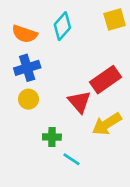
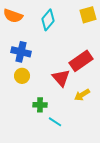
orange semicircle: (25, 34) -> (13, 16), moved
blue cross: (27, 68) -> (21, 52), turned 30
yellow arrow: (107, 124) -> (82, 95), size x0.7

